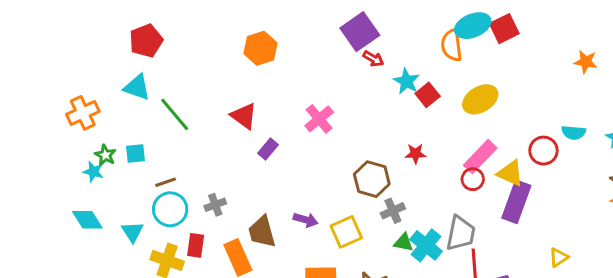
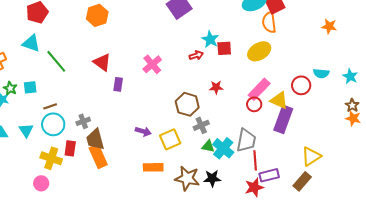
orange semicircle: (452, 45) -> (269, 22), moved
orange hexagon: (260, 48) -> (97, 15), moved
red arrow: (373, 59) -> (196, 55), moved, turned -48
red square: (428, 95) -> (224, 48), turned 35
purple rectangle: (268, 149) -> (118, 84), turned -32
cyan triangle: (132, 232) -> (26, 130), moved
brown trapezoid: (262, 232) -> (95, 139), moved
yellow triangle: (559, 257) -> (311, 156), size x1.5

